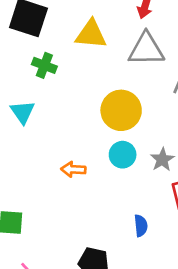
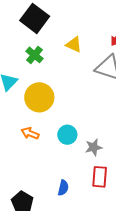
yellow triangle: (91, 34) -> (74, 44), size x0.7
yellow circle: (121, 110) -> (39, 97), moved

